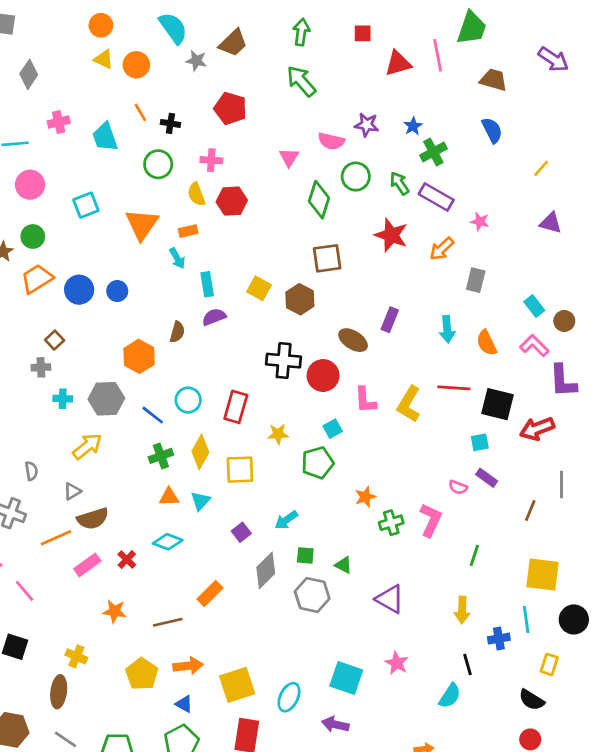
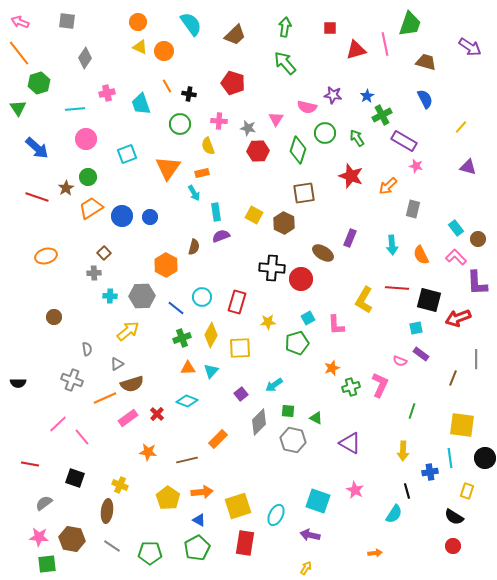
gray star: (196, 61) -> (248, 128), moved
purple rectangle: (436, 197) -> (404, 141), moved
red hexagon: (232, 201) -> (258, 151), moved
pink L-shape: (365, 400) -> (336, 325), moved

